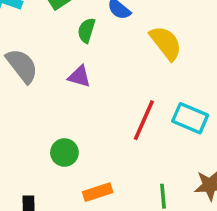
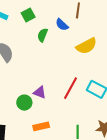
yellow semicircle: (166, 43) -> (86, 46), turned 95
purple triangle: (79, 76) -> (40, 92), moved

